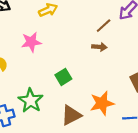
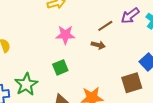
pink star: (31, 42) -> (65, 35), moved

